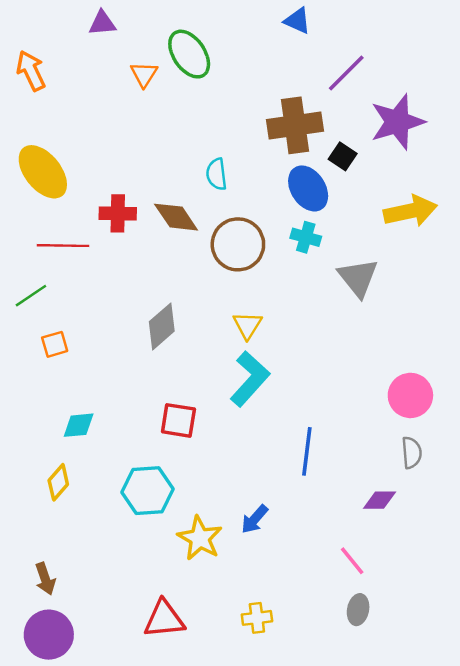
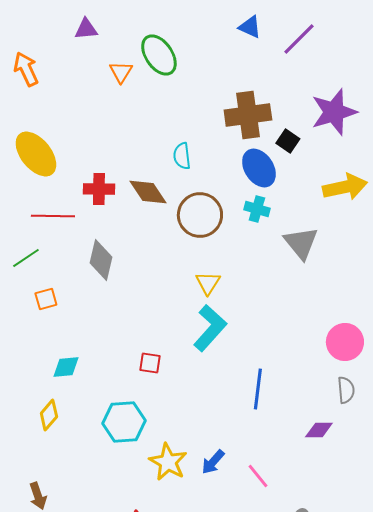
purple line: (346, 73) -> (299, 39), moved
gray diamond: (162, 326) -> (101, 260), moved, turned -36
red square: (178, 420) -> (150, 363), size x0.7
blue arrow: (255, 519) -> (213, 462), moved
pink line: (352, 561) -> (258, 476), moved

